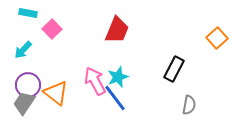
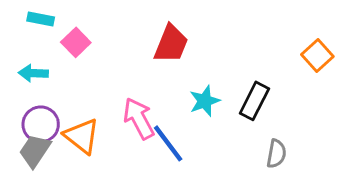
cyan arrow: (23, 50) -> (33, 73), turned 48
cyan star: (118, 77) -> (205, 101), moved

